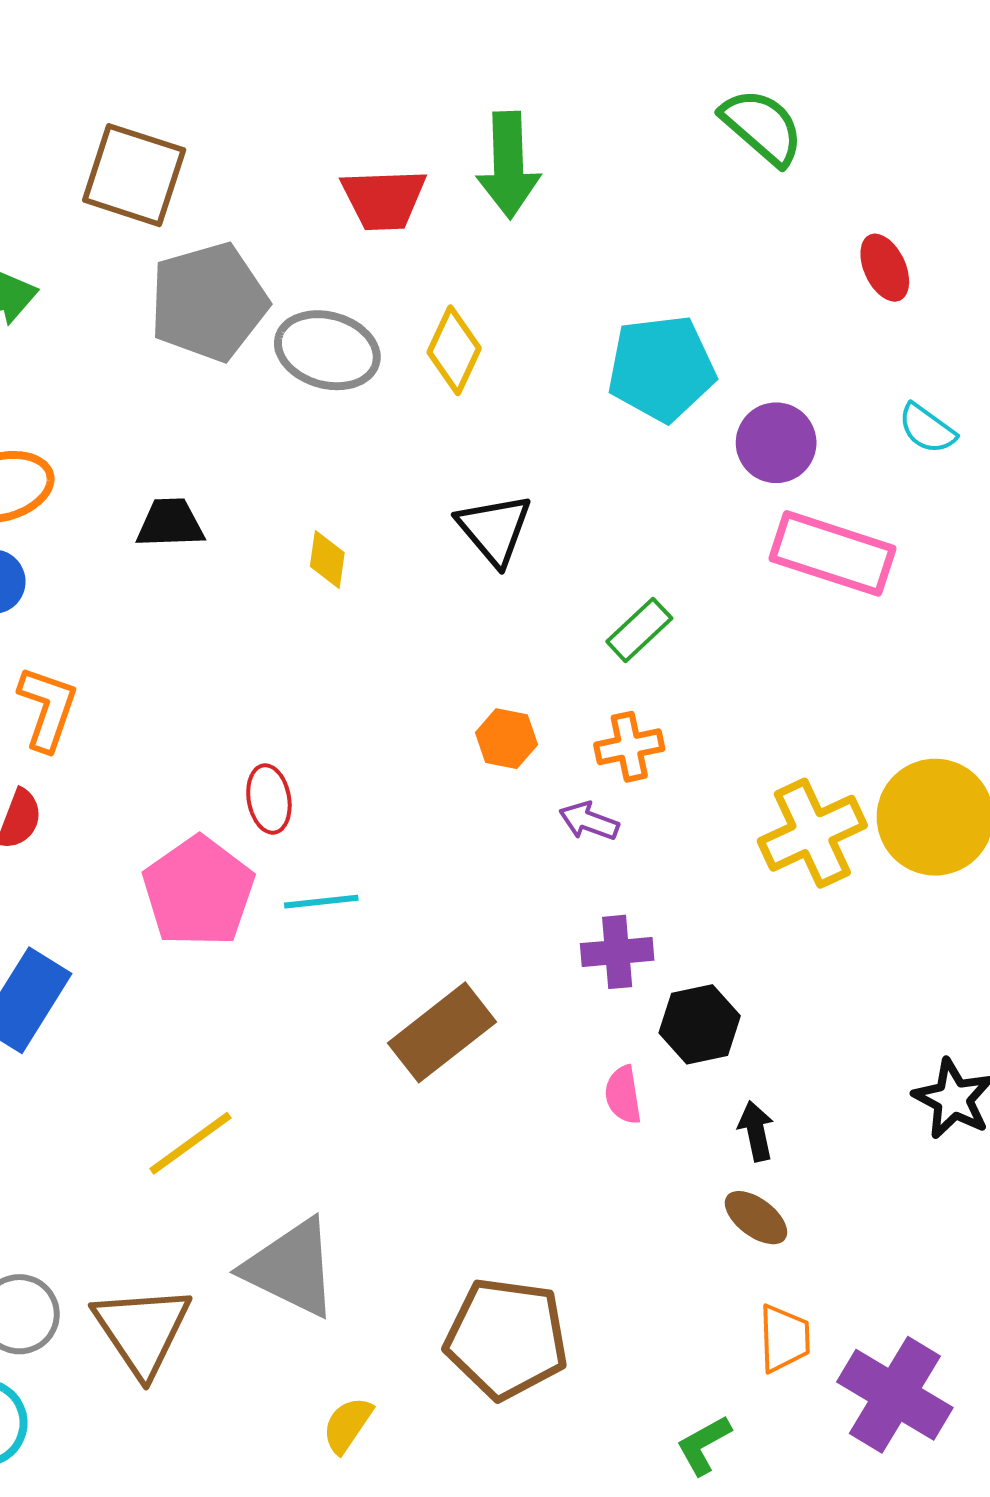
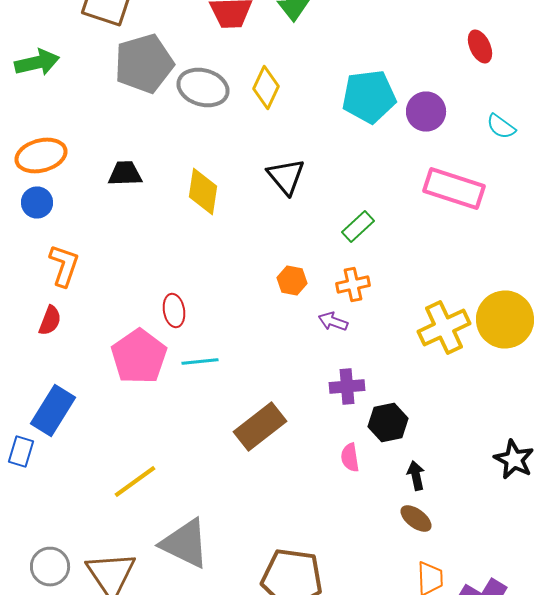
purple circle: (776, 443) -> (426, 112), moved
yellow diamond: (327, 559) -> (203, 192), size x1.6

